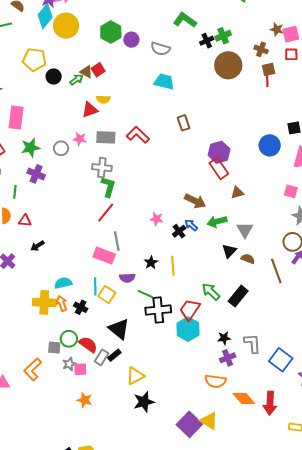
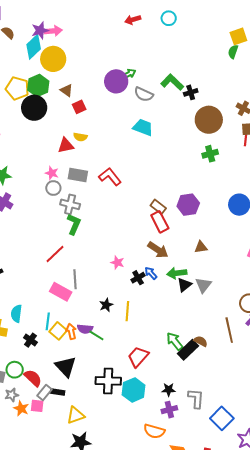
green L-shape: (185, 20) -> (172, 82), moved
green hexagon: (111, 32) -> (38, 86), moved
green cross: (223, 36) -> (210, 154), moved
purple circle: (131, 40) -> (116, 81), size x1.5
brown triangle: (86, 72) -> (66, 90), moved
black circle: (54, 76) -> (34, 108), size x1.6
green arrow: (76, 80) -> (129, 74), moved
brown rectangle: (183, 123) -> (158, 207), moved, turned -42
gray circle: (61, 148) -> (53, 188), moved
red rectangle: (219, 168) -> (160, 222), moved
red line: (106, 213) -> (55, 254), moved
black triangle: (229, 251) -> (184, 285), moved
brown semicircle: (248, 259) -> (201, 341), moved
purple semicircle: (127, 278) -> (85, 329), moved
cyan semicircle: (63, 283) -> (16, 314), turned -78
green arrow: (211, 292) -> (175, 341), moved
orange arrow: (62, 303) -> (71, 331), moved
black cross: (158, 310) -> (108, 381), moved
cyan hexagon: (188, 329) -> (134, 390), moved
black rectangle: (114, 355) -> (58, 392), turned 40
pink square: (80, 369) -> (37, 406), moved
orange star: (85, 400) -> (21, 408), moved

